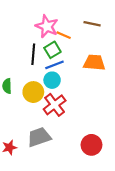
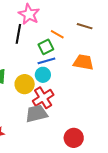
pink star: (47, 26) -> (29, 14), moved
black line: (33, 54) -> (18, 34), moved
gray trapezoid: (39, 137) -> (37, 114), moved

